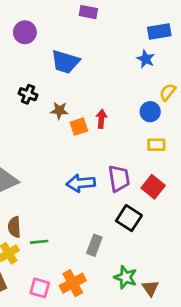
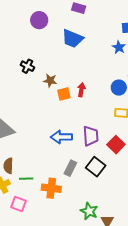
purple circle: (25, 32) -> (39, 20), moved
blue trapezoid: (65, 62) -> (72, 39), moved
gray rectangle: (94, 245) -> (70, 168), moved
orange cross: (73, 283) -> (51, 188), moved, turned 30
pink square: (40, 288) -> (18, 204), moved

